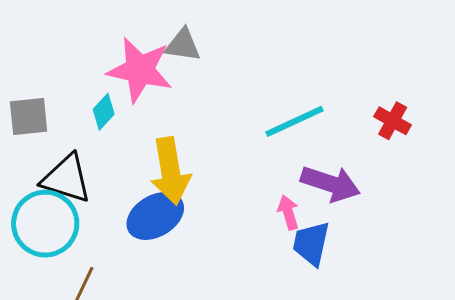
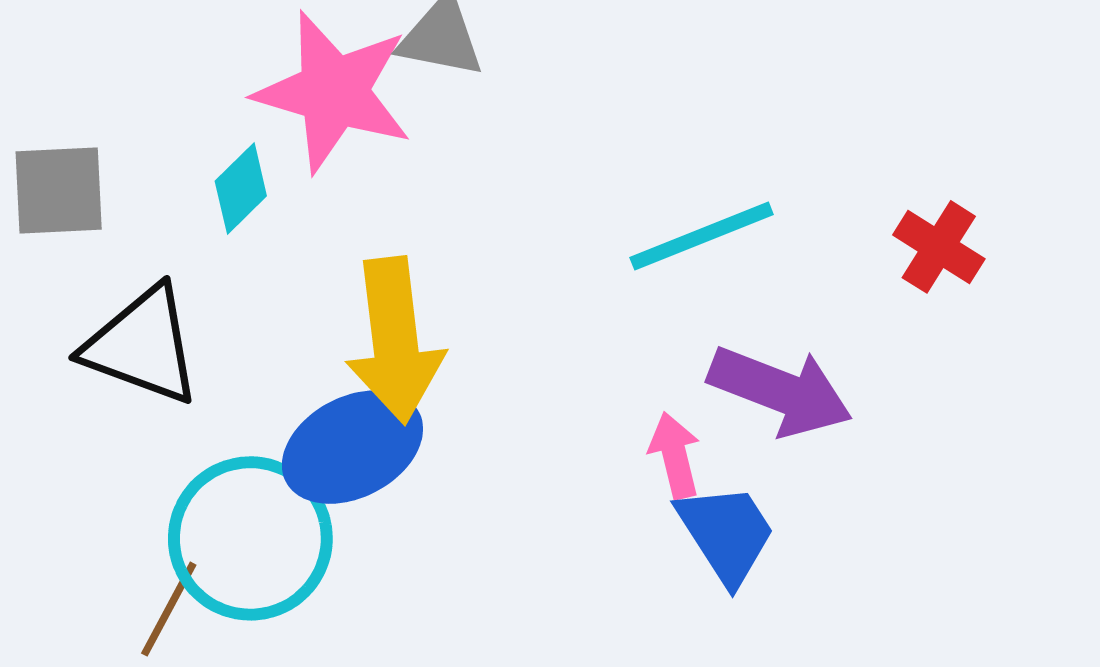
cyan circle: (45, 224) -> (250, 538), moved
blue trapezoid: (311, 244) -> (726, 534), turned 132

